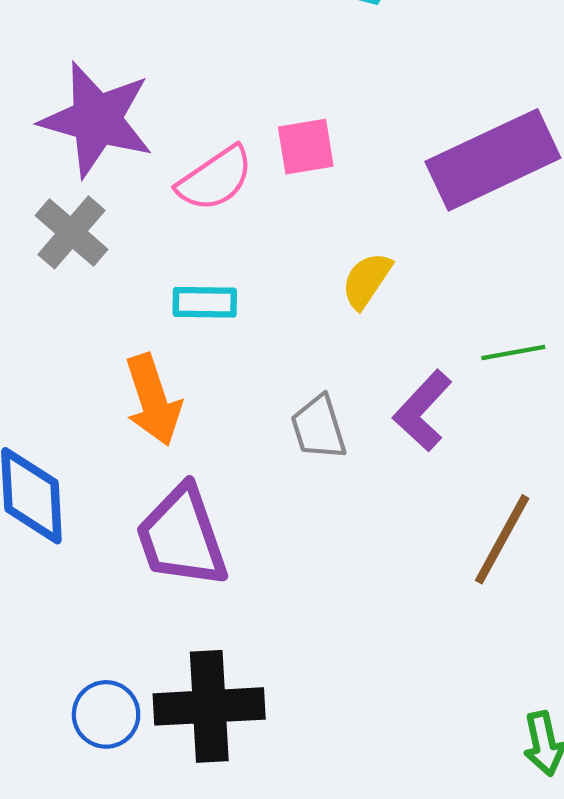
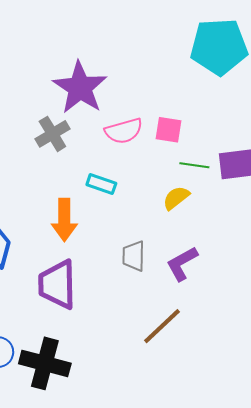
green line: (513, 352) -> (194, 165), moved
brown line: (502, 539) -> (162, 326), moved

